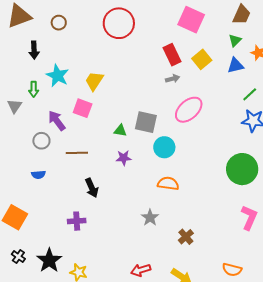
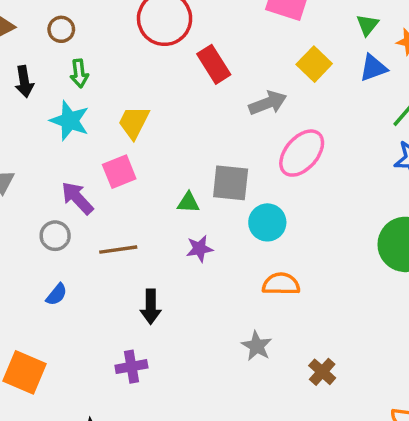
red rectangle: (172, 55) -> (214, 64), moved
gray arrow: (173, 79) -> (268, 103), size x1.5
green arrow: (34, 89) -> (79, 73), moved
pink square: (83, 108) -> (119, 172), turned -36
blue semicircle: (38, 175) -> (57, 294), turned -40
black arrow: (92, 188) -> (151, 307), turned 30

